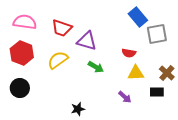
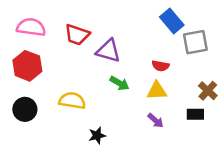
yellow semicircle: (58, 60) -> (72, 101), moved, turned 45
yellow triangle: (136, 73) -> (157, 91), moved

